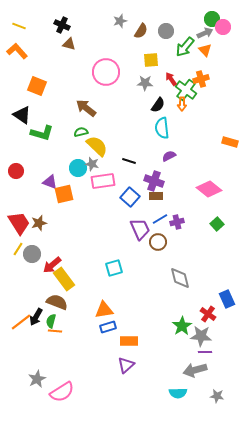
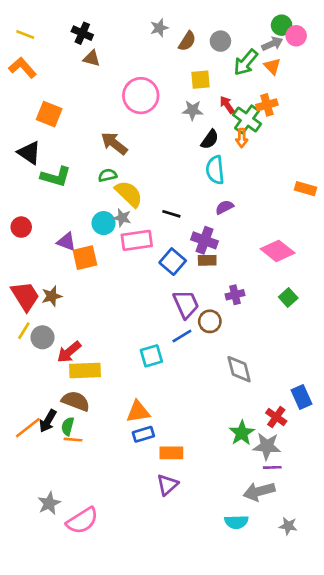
blue line: (160, 219) -> (182, 336), moved
yellow rectangle: (64, 279) -> (85, 371), turned -55

